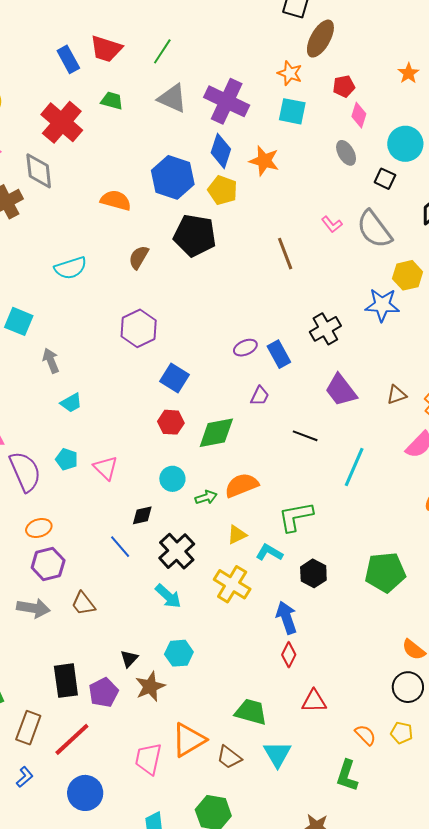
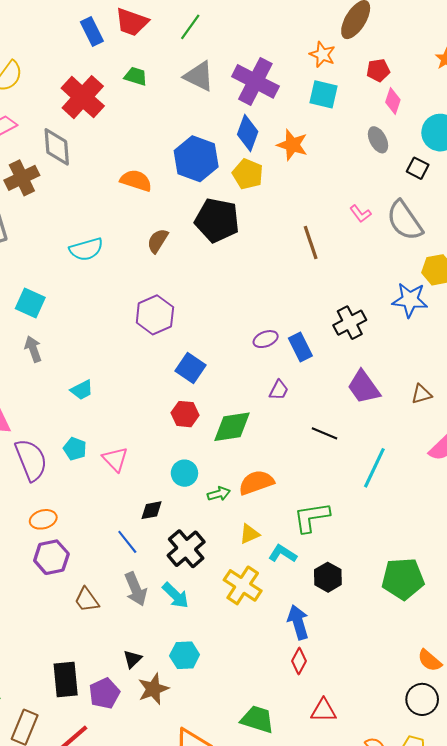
gray arrow: (51, 361) -> (33, 349), moved
gray arrow: (33, 608) -> (136, 589), moved, turned 56

